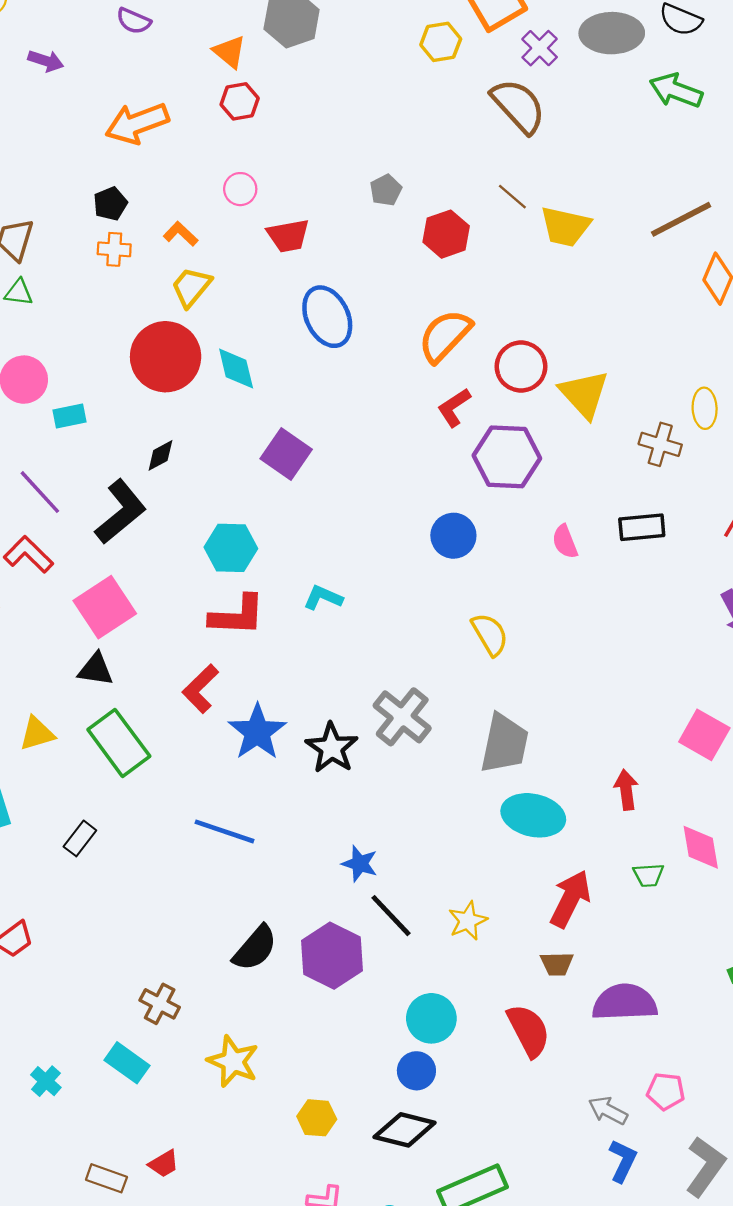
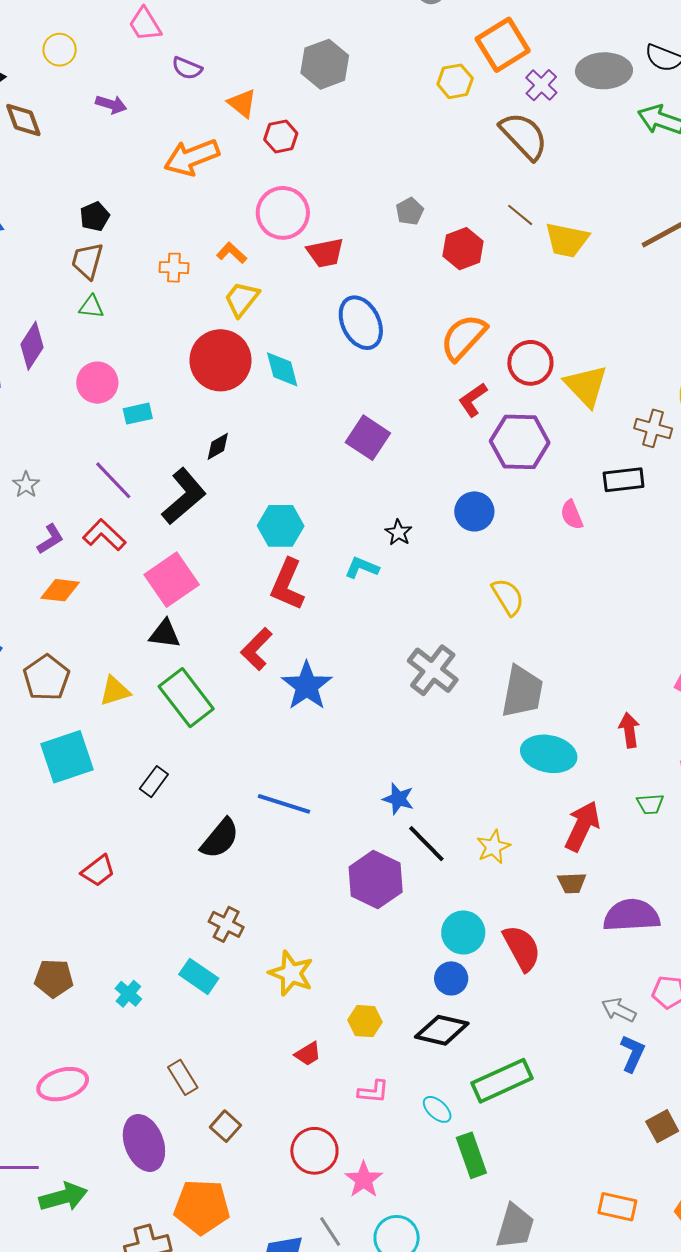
orange triangle: (229, 52) -> (242, 103), moved
pink circle: (240, 189) -> (283, 213), size x1.8
black pentagon: (110, 204) -> (95, 216), moved
purple square: (286, 454) -> (368, 438), moved
black rectangle: (642, 527) -> (624, 480), moved
red L-shape: (237, 615) -> (287, 584), turned 112
black star: (332, 748) -> (398, 533), moved, size x0.6
blue line: (225, 831) -> (284, 804), moved
black semicircle: (255, 948) -> (220, 838), moved
red semicircle: (529, 1031) -> (522, 948), moved
red trapezoid: (164, 1164) -> (308, 1054), moved
brown rectangle: (106, 1178) -> (183, 1077), turned 40

